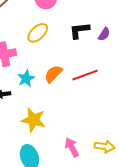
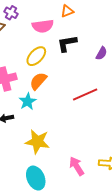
black L-shape: (79, 30) -> (67, 43), moved
orange semicircle: (53, 74) -> (38, 81), moved

